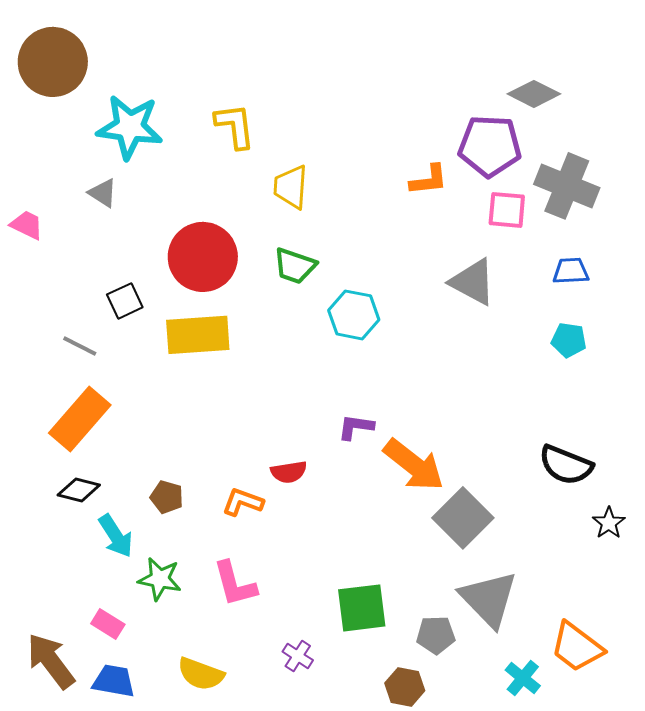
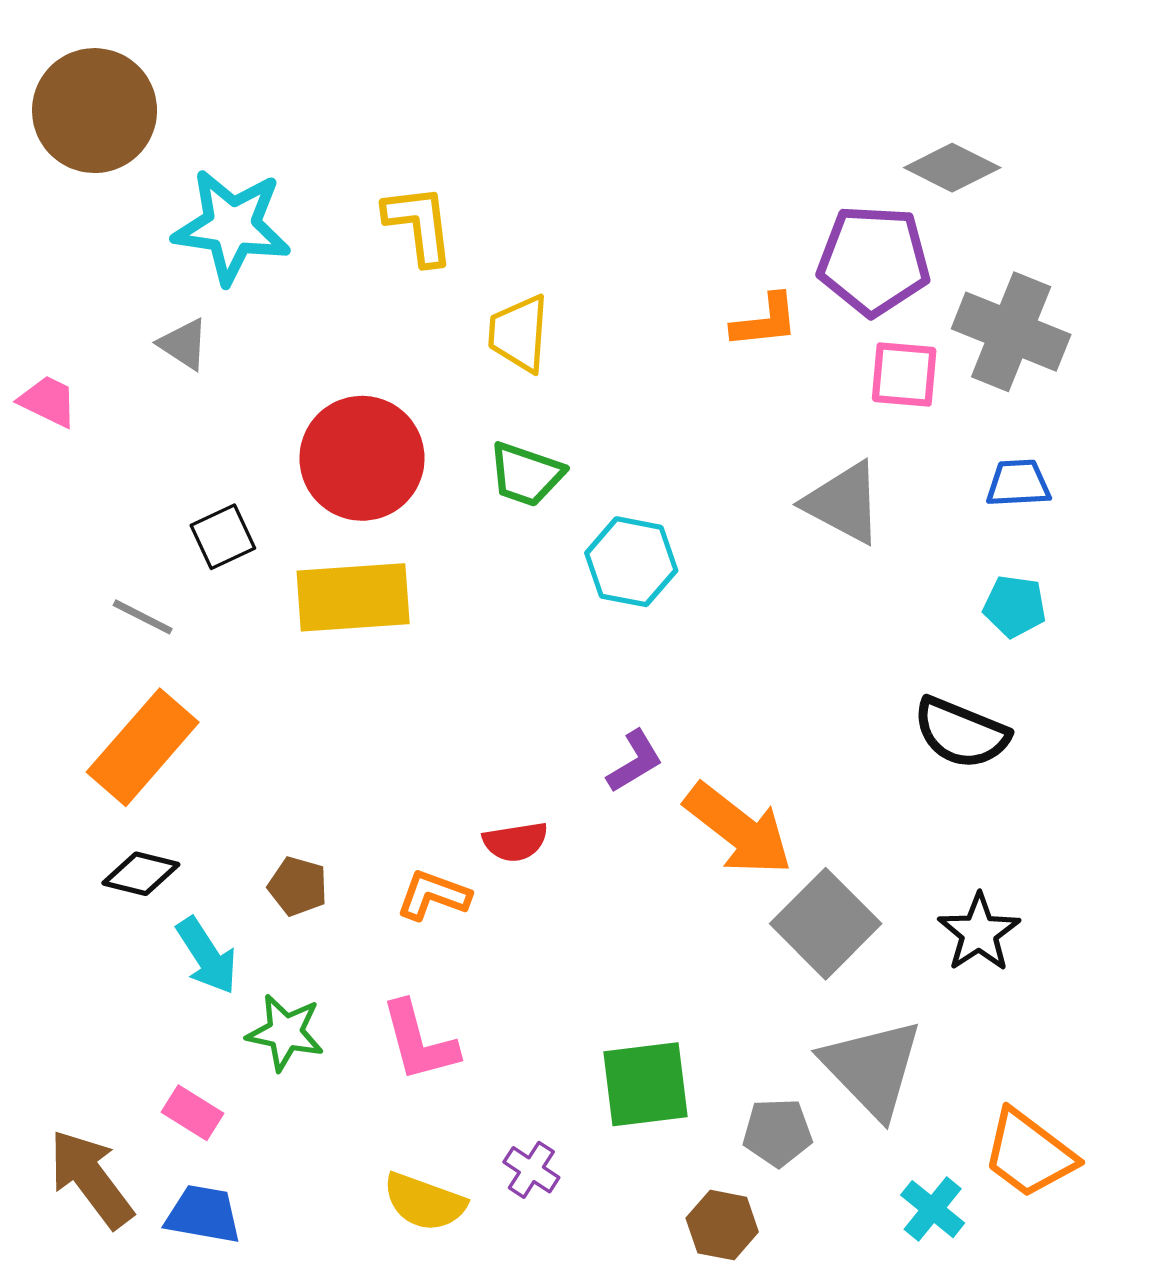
purple L-shape: (356, 427) -> (635, 761), turned 141
black semicircle: (566, 465) -> (961, 733), moved
black star: (609, 523) -> (979, 933), moved, size x1.4
yellow semicircle: (201, 674) -> (424, 1202), moved

